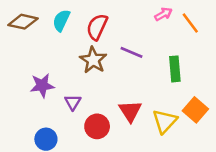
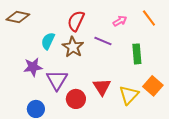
pink arrow: (163, 14) -> (120, 21), moved
cyan semicircle: (61, 20) -> (48, 41), moved
purple triangle: (73, 102) -> (57, 80), size x1.6

